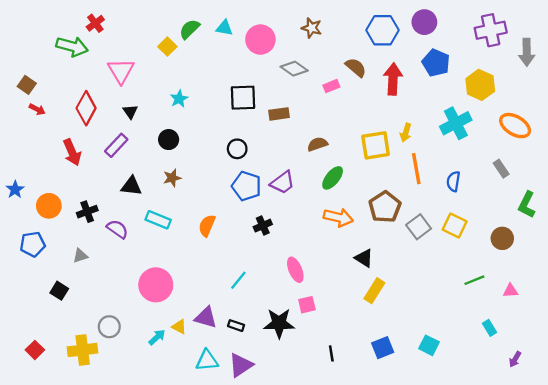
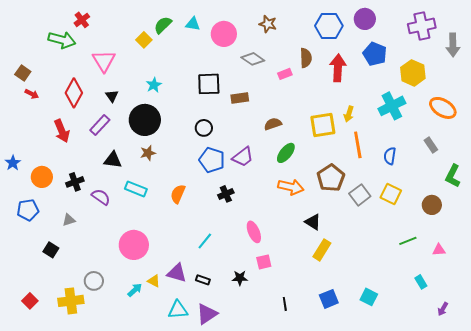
brown semicircle: (356, 67) -> (306, 58), turned 48
black circle: (169, 140) -> (145, 120), size x1.8
black star: (279, 323) -> (240, 278), size x0.6

